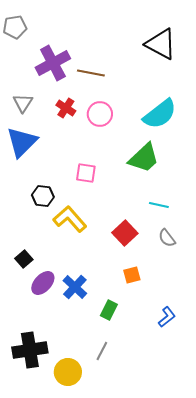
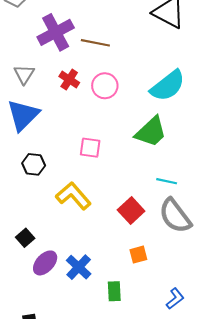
black hexagon: (43, 196) -> (34, 164), moved
gray semicircle: (167, 238) -> (175, 216), size x1.8
green rectangle: (109, 310) -> (114, 291), turned -30

